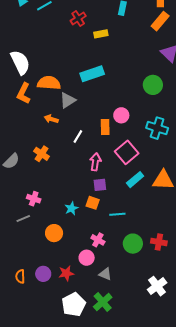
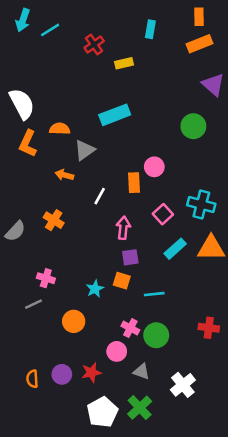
orange rectangle: (160, 21) -> (199, 44), turned 30
orange semicircle: (49, 83) -> (60, 129), size x0.7
cyan cross: (157, 128) -> (201, 204), moved
pink square: (127, 152) -> (163, 214), size x0.7
green circle: (133, 244) -> (156, 335), moved
white cross: (157, 286) -> (183, 385), moved

